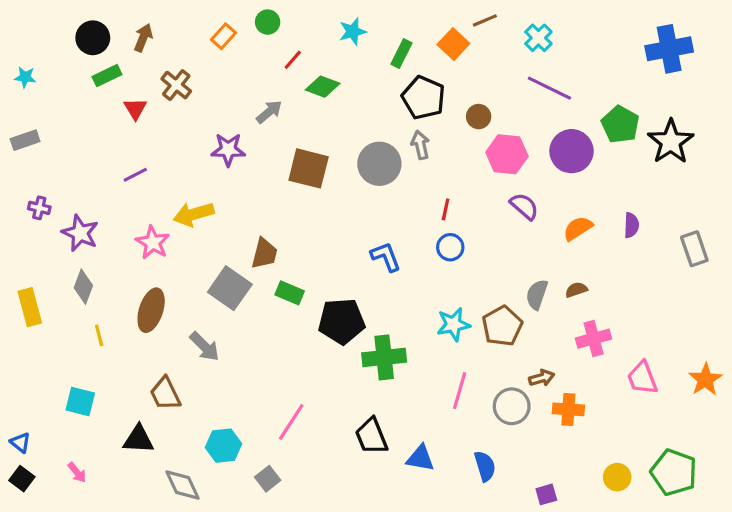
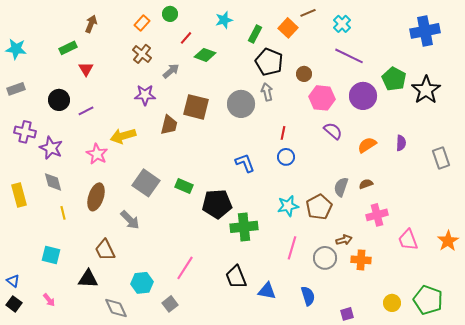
black circle: (93, 38) -> (59, 100), moved
cyan star: (25, 77) -> (16, 49), size x1.5
brown cross: (176, 85) -> (142, 54), moved
purple cross: (39, 208) -> (25, 132), size x1.5
brown trapezoid: (264, 254) -> (169, 125), moved
gray diamond: (83, 287) -> (53, 182), turned -35

